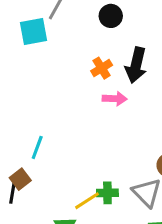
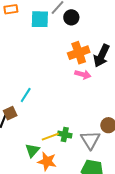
black circle: (111, 16) -> (71, 17), moved
orange cross: (102, 68) -> (79, 53), size x1.5

